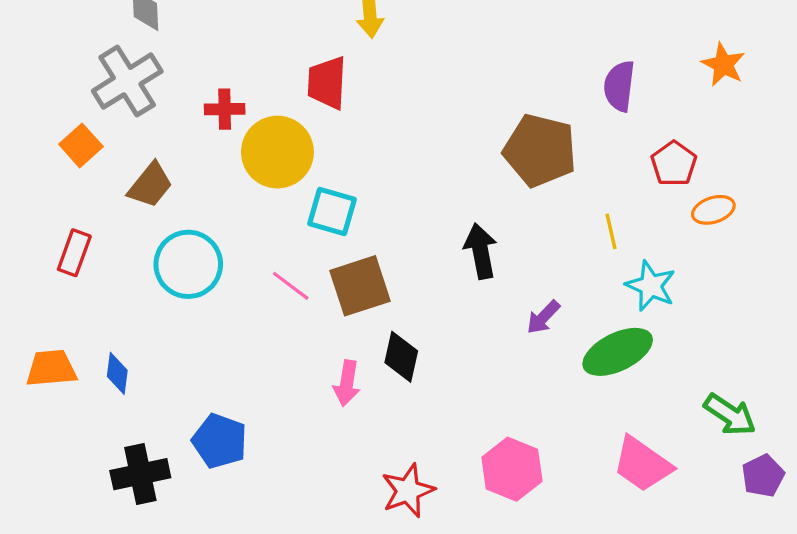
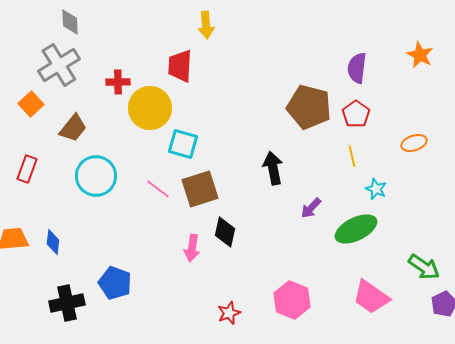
red pentagon: (674, 164) -> (356, 114), moved
cyan star: (651, 286) -> (376, 189), size x0.7
red star: (408, 491) -> (229, 313), size x0.7

